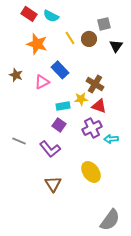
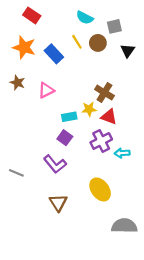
cyan semicircle: (51, 16) -> (85, 18), moved
orange star: (37, 44) -> (24, 47), moved
blue rectangle: (60, 70) -> (54, 54), moved
gray line: (19, 141) -> (16, 173), moved
gray semicircle: (110, 220) -> (124, 226), moved, turned -125

